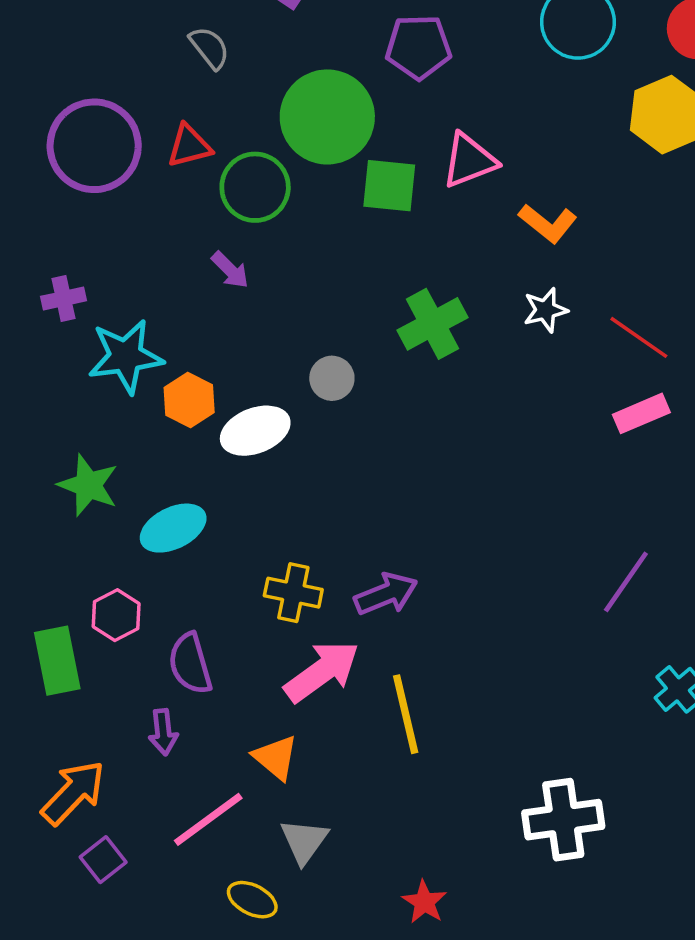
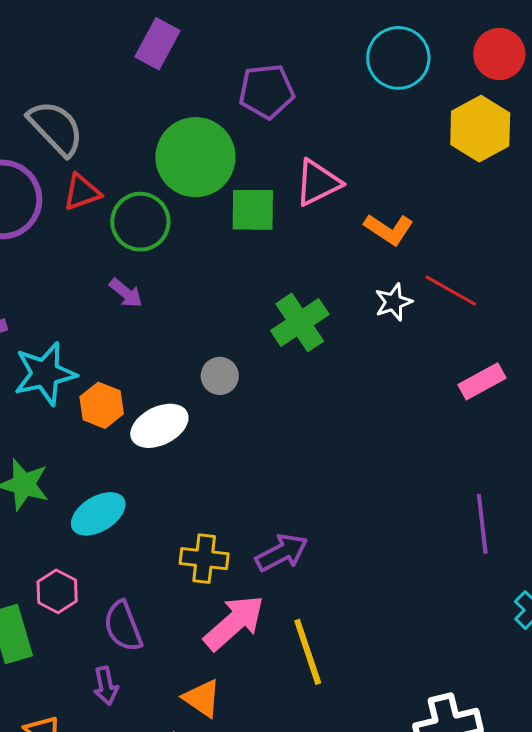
gray semicircle: (210, 48) -> (56, 128), moved, size x1.6
red line: (639, 337) -> (451, 291), moved
purple line: (626, 582) -> (482, 524), turned -36

